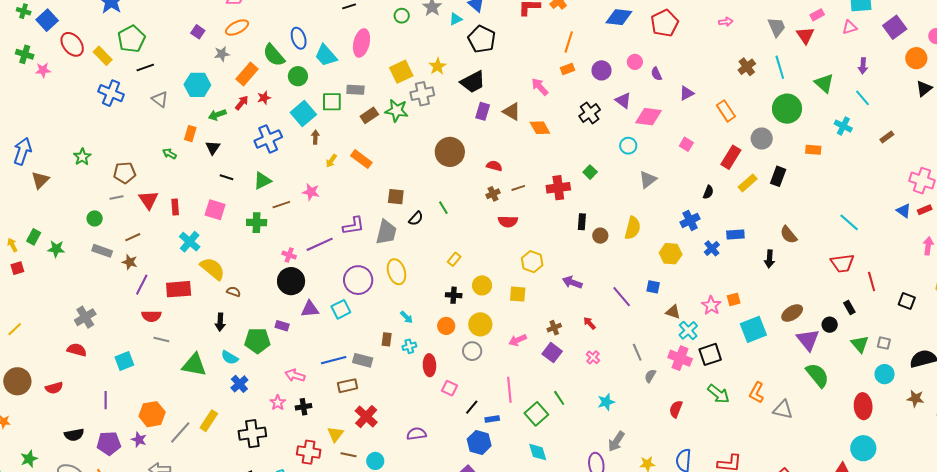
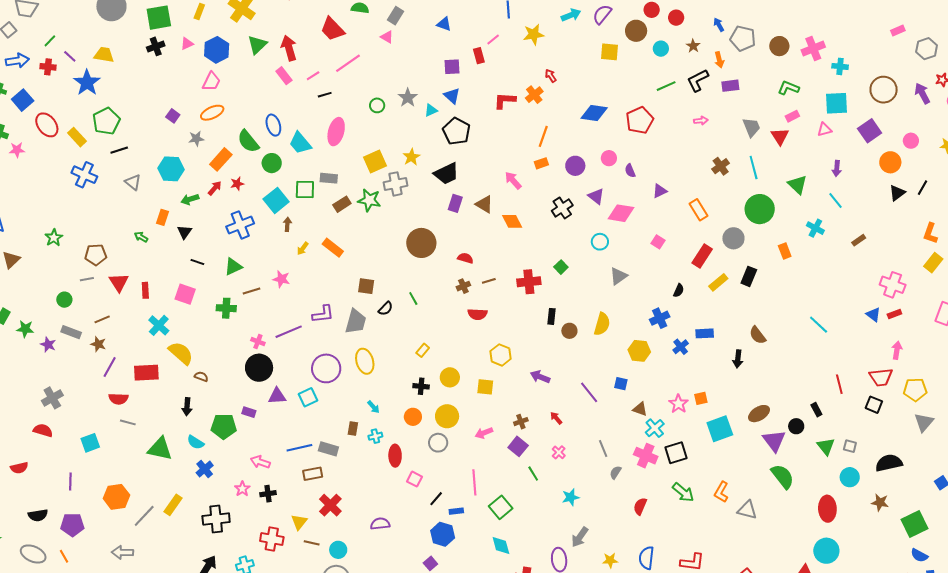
orange rectangle: (813, 150) -> (785, 251), turned 63
red trapezoid: (842, 263) -> (881, 377), moved
green line: (559, 398) -> (533, 474), moved
purple star: (139, 440) -> (48, 345), moved

